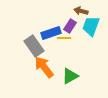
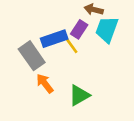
yellow line: (64, 38) -> (71, 45), turned 56
orange arrow: (44, 67) -> (45, 83), size x0.7

